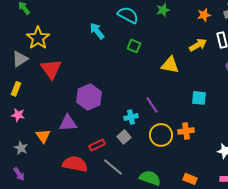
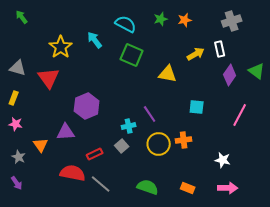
orange star: (204, 15) -> (185, 20), moved
yellow star: (38, 38) -> (61, 47), moved
green square: (134, 46) -> (132, 55), size x1.6
gray triangle: (20, 59) -> (18, 68), turned 48
gray line: (113, 167) -> (101, 184), moved

